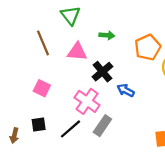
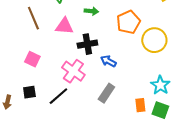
black cross: (102, 72) -> (87, 44), turned 30
gray rectangle: (102, 126) -> (106, 93), moved

